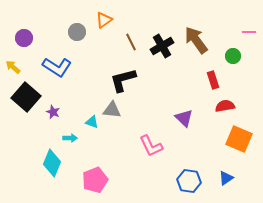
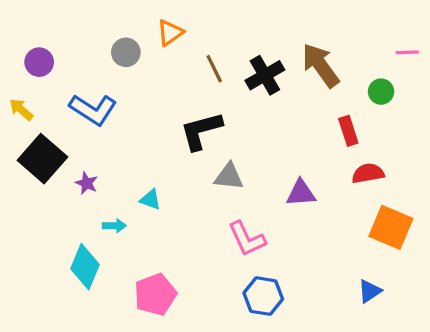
gray triangle: (112, 110) -> (229, 177), moved
purple triangle: (184, 118) -> (301, 193), turned -48
blue hexagon: (189, 181) -> (263, 296), moved

